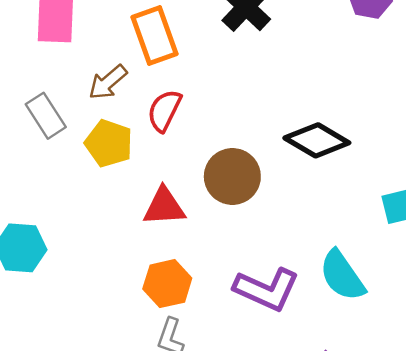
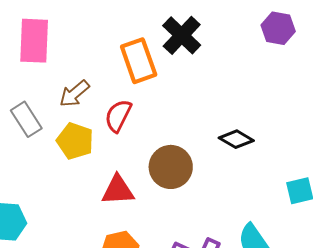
orange rectangle: (154, 35) -> (139, 61), moved
black diamond: (317, 140) -> (236, 139), size x0.7

